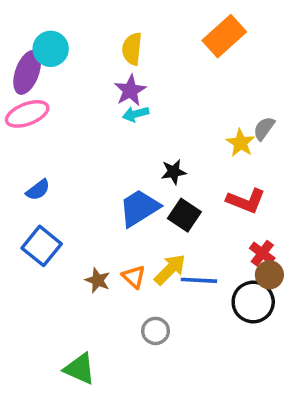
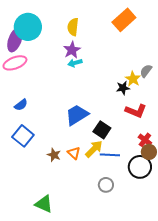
cyan circle: (51, 49) -> (28, 27), size x1.4
black star: (174, 172) -> (123, 88), moved
black square: (184, 215) -> (102, 130), moved
gray circle: (156, 331) -> (106, 185), moved

